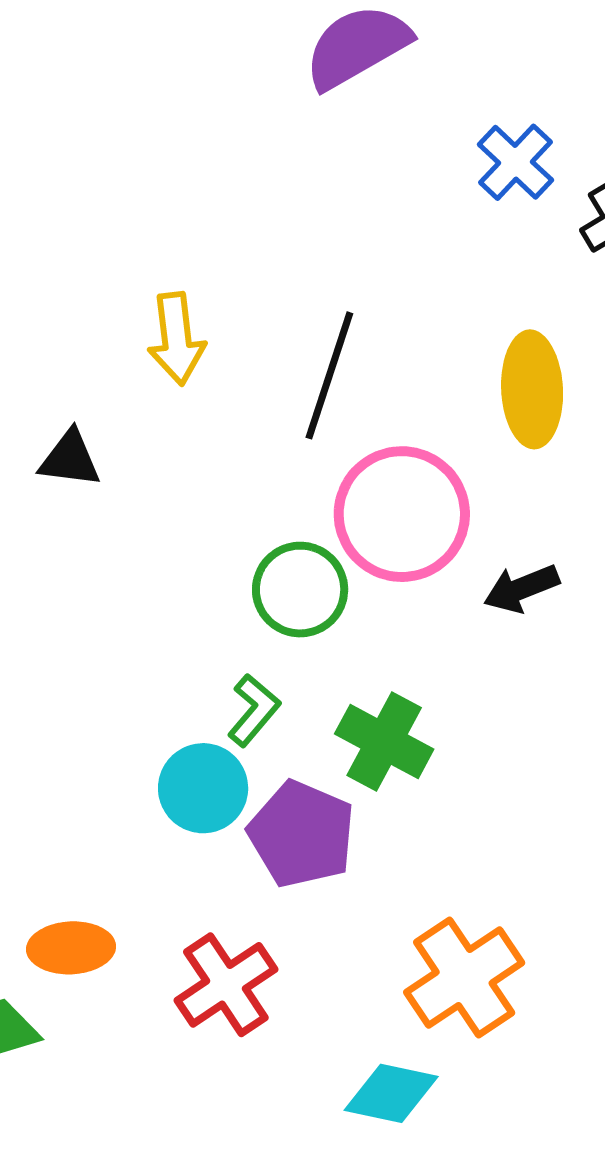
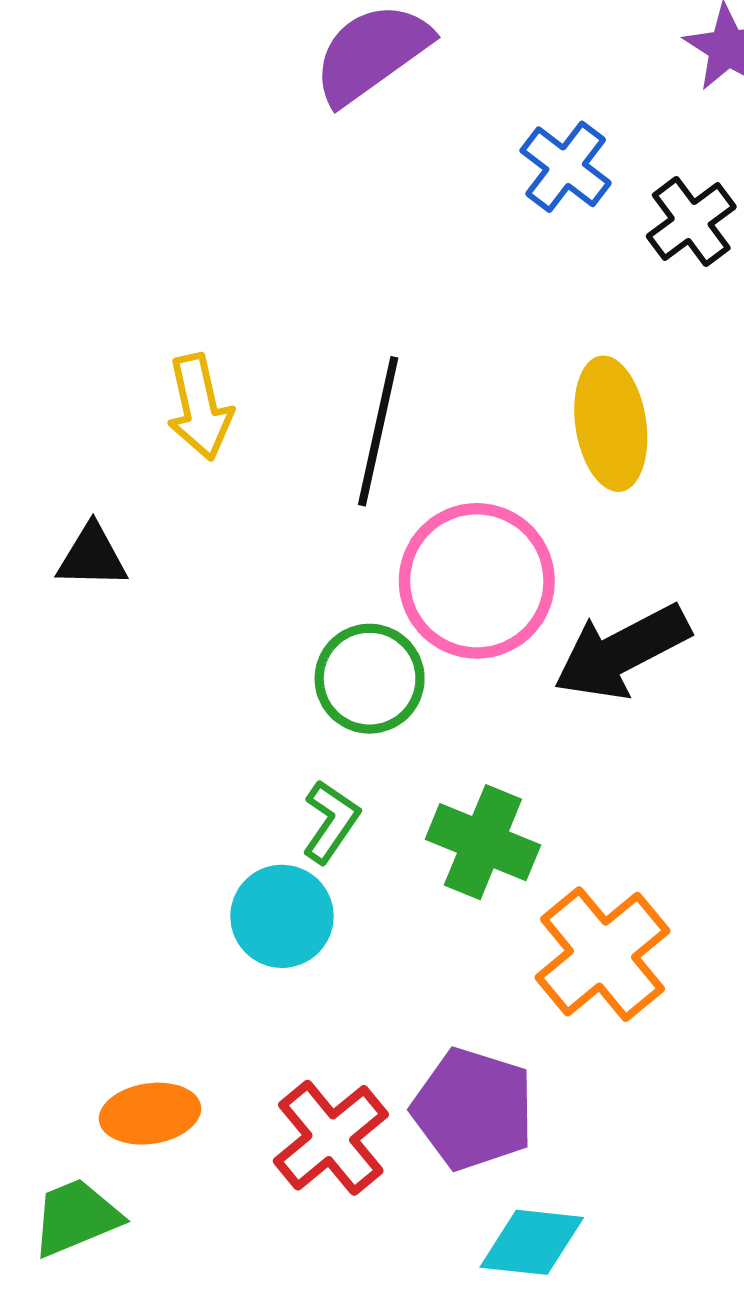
black arrow: (521, 588) -> (622, 652), size x1.6
purple pentagon: (302, 834) -> (473, 1109), moved
orange cross: (464, 978) -> (602, 954), moved

